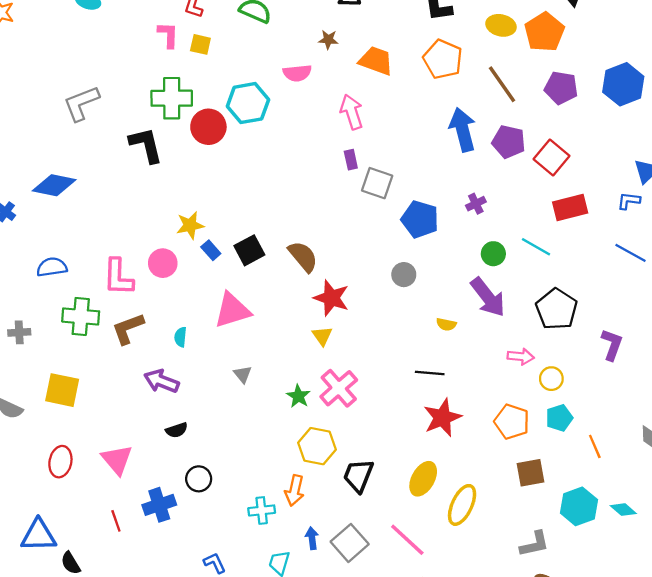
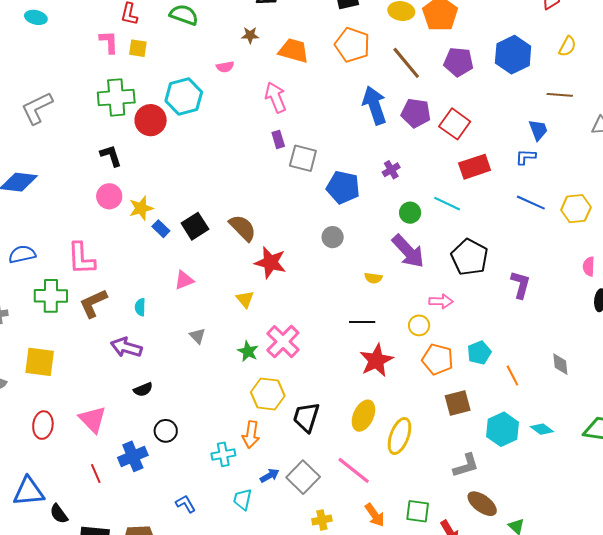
pink semicircle: (297, 73) -> (225, 67), size x0.7
black L-shape: (146, 145) -> (111, 156), moved, size x0.7
pink circle: (163, 263) -> (109, 196), moved
pink triangle: (232, 310) -> (184, 280), size x0.6
yellow triangle: (322, 336) -> (245, 299), moved
yellow circle: (551, 379) -> (419, 325), moved
blue arrow: (312, 538) -> (270, 476), turned 72

